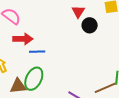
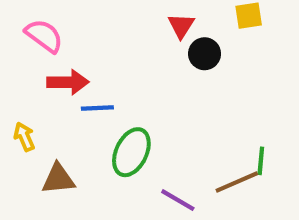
green ellipse: (34, 79) -> (131, 152), moved

